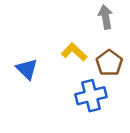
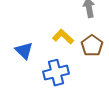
blue cross: (91, 96) -> (56, 73), moved

